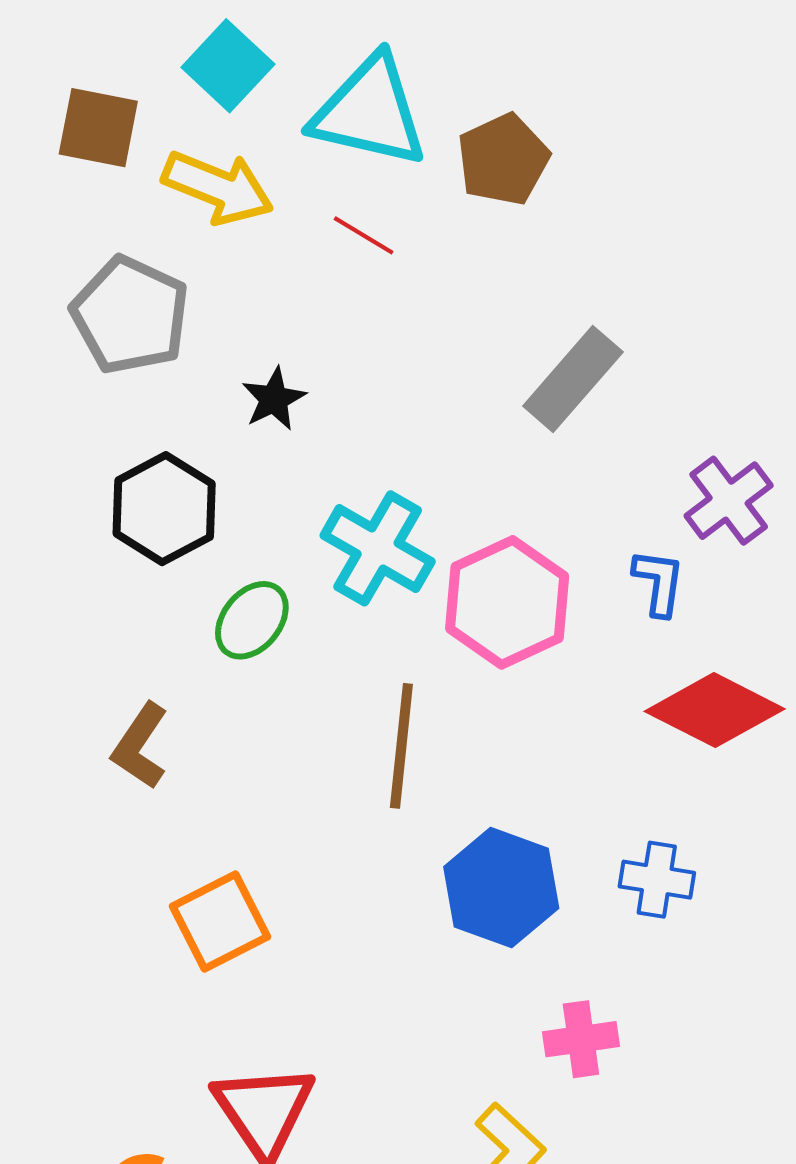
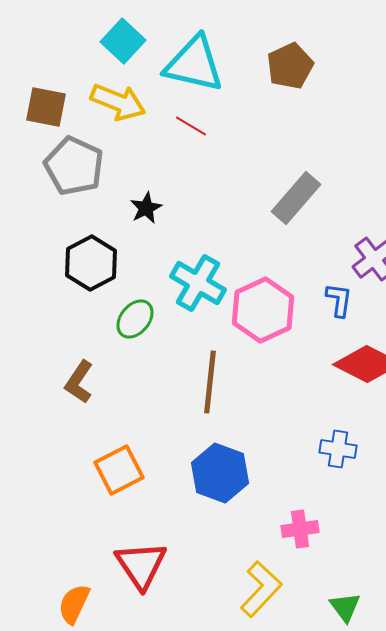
brown square: (98, 128) -> (46, 107), moved
brown pentagon: (503, 160) -> (290, 66), moved
blue hexagon: (501, 888) -> (220, 473), moved

